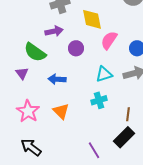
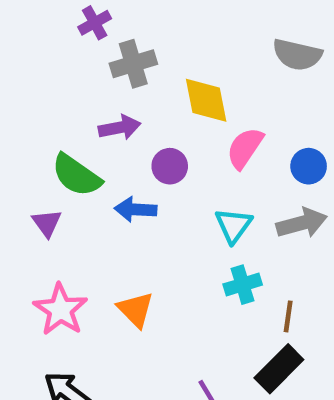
cyan triangle: (104, 74) -> (233, 225), turned -36
blue arrow: (57, 79) -> (136, 209), moved
cyan cross: (99, 100) -> (243, 285), moved

